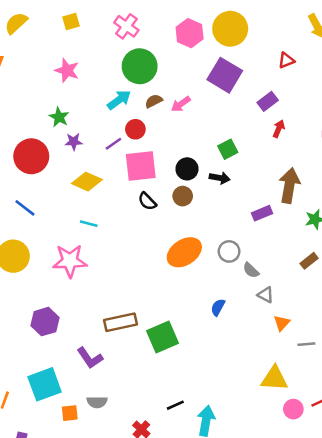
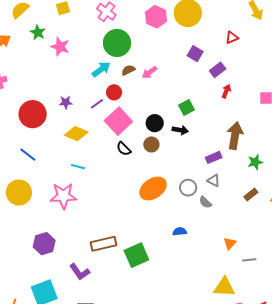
purple square: (225, 75) -> (195, 54), moved, size x0.6
green star: (59, 117) -> (38, 32), moved
pink square: (141, 166) -> (118, 121), turned -36
gray triangle: (266, 295) -> (214, 181), moved
blue semicircle: (218, 307) -> (180, 231), turned 56

